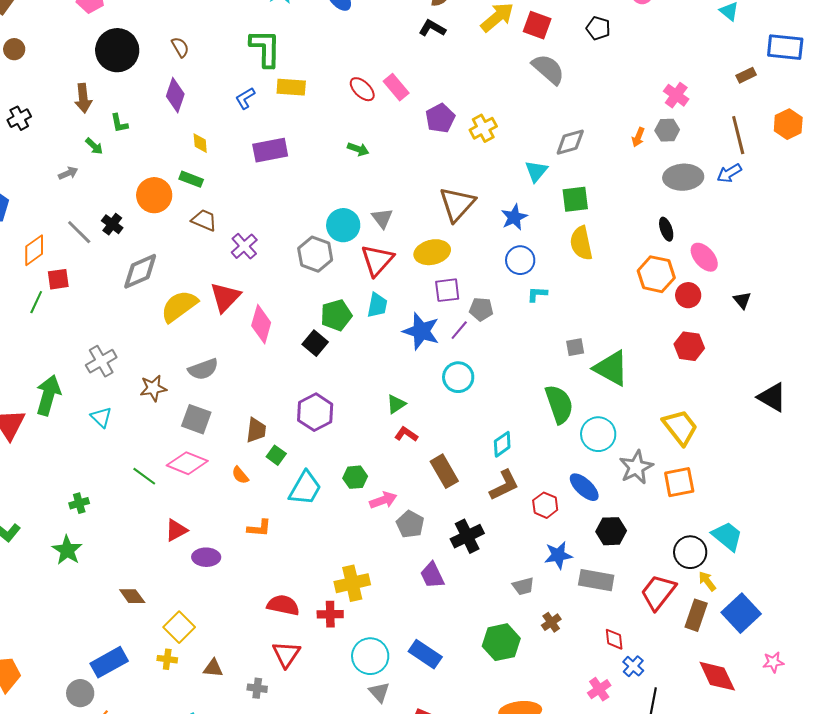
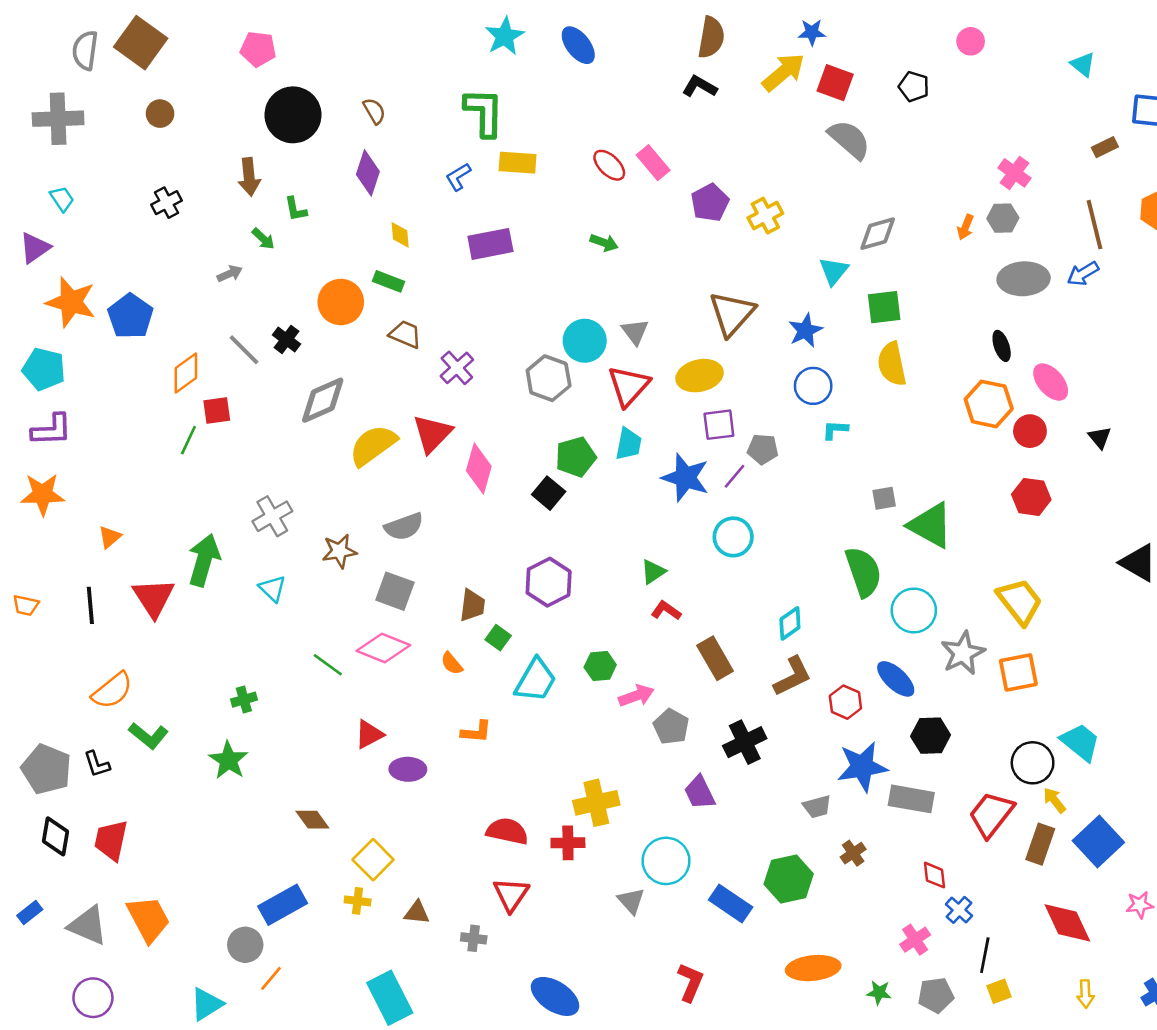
blue star: (558, 555) -> (862, 767), size x1.4
blue rectangle: (425, 654) -> (731, 903), moved
cyan circle: (370, 656) -> (666, 861), moved
gray triangle: (379, 692) -> (631, 901), moved

